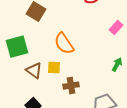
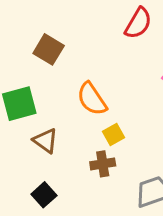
yellow square: (54, 68) -> (114, 135), moved, turned -32

